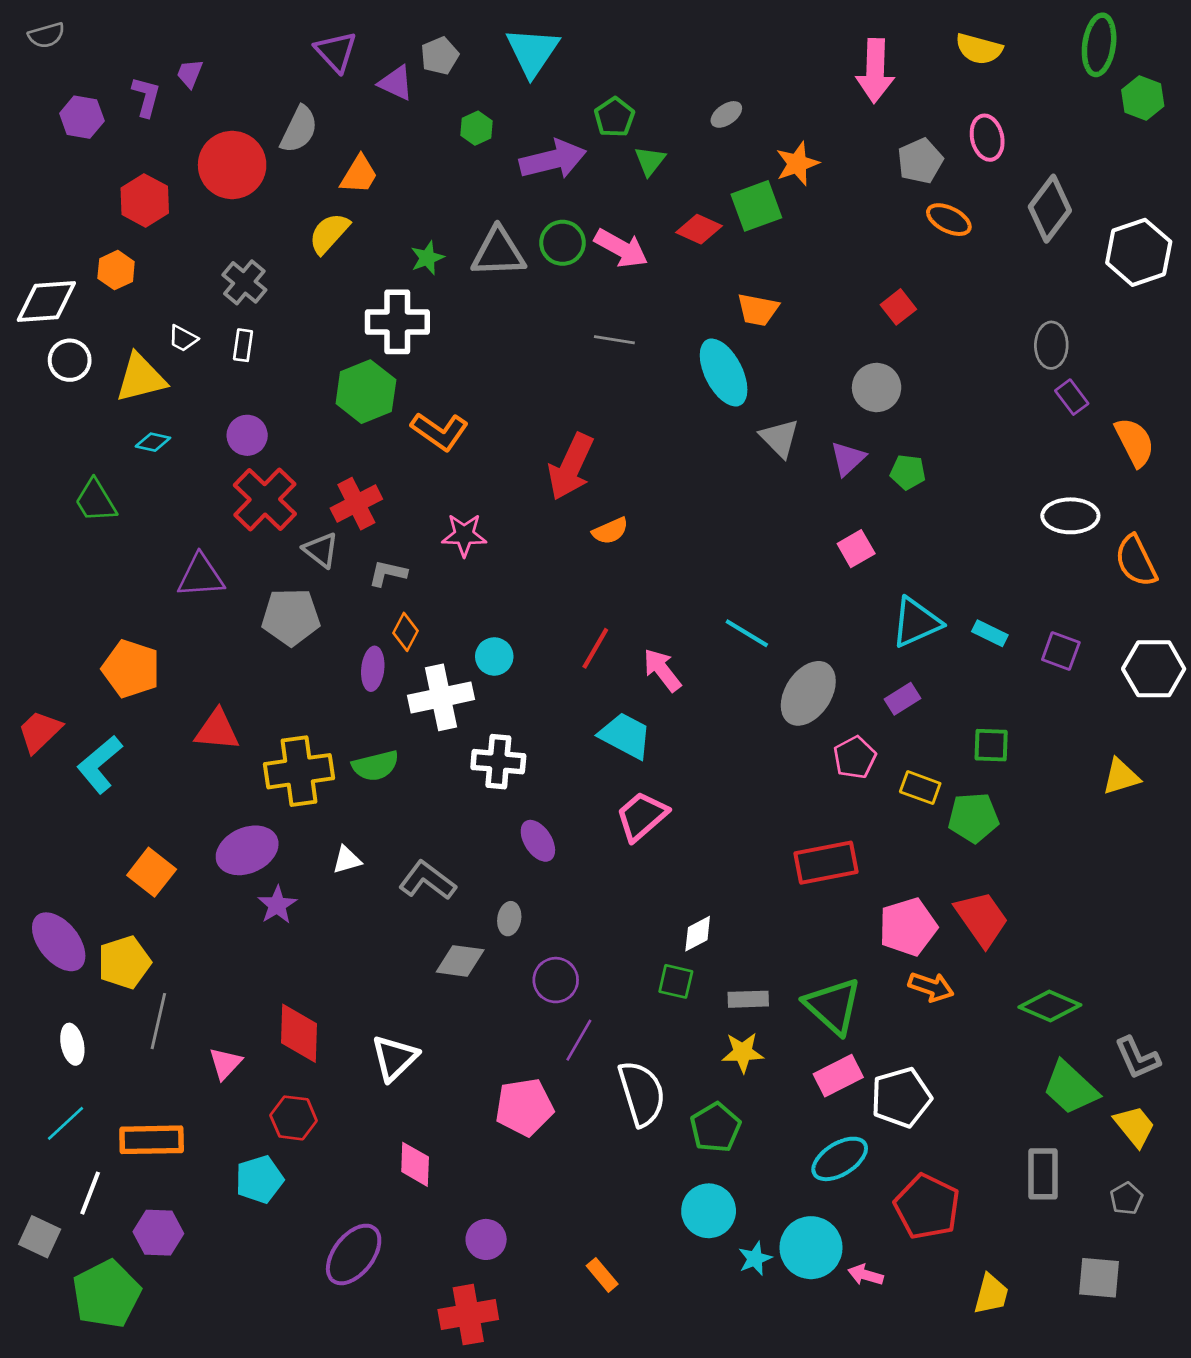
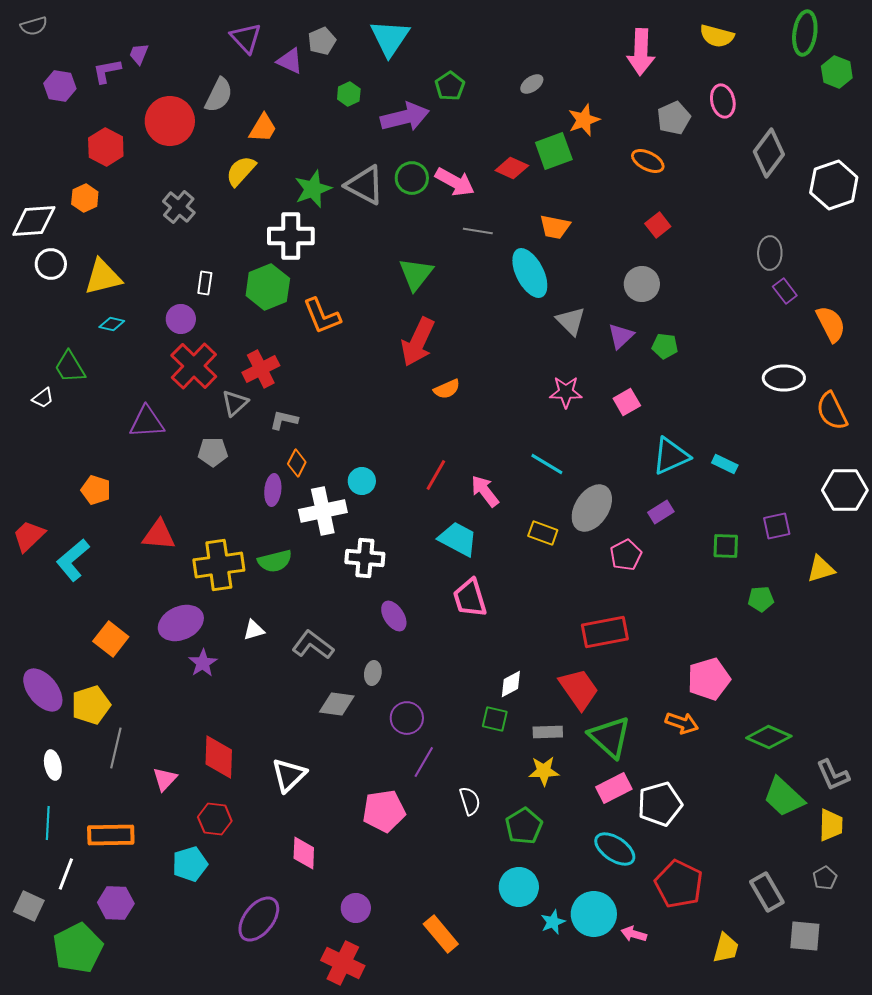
purple L-shape: (146, 97) -> (107, 71), turned -116
green triangle: (650, 161) -> (416, 274), moved, size x1.5
orange ellipse: (949, 220) -> (648, 161), moved
gray triangle: (498, 252) -> (365, 185), turned 30
green star: (427, 258) -> (313, 189), size x1.5
white trapezoid: (183, 338) -> (43, 398), moved, turned -65
gray line: (614, 340) -> (478, 231), moved
white rectangle: (243, 345) -> (205, 283), moved
orange L-shape: (440, 431) -> (322, 316), turned 33
pink star: (464, 535) -> (566, 392), moved
gray triangle: (321, 550) -> (235, 403), turned 40
gray pentagon: (291, 617) -> (213, 452), size x0.7
purple square: (1061, 651) -> (777, 526), moved, turned -32
orange pentagon: (131, 669) -> (96, 490), size x0.7
yellow rectangle: (920, 788) -> (543, 533), moved
pink trapezoid: (642, 816) -> (470, 598), turned -66
green pentagon: (973, 818) -> (761, 599), moved, size x0.7
red trapezoid: (982, 919) -> (579, 689), moved
pink pentagon: (908, 927) -> (709, 679), moved
white semicircle: (642, 1093) -> (470, 801), size x0.6
cyan line: (66, 1123) -> (48, 823), turned -44
yellow trapezoid: (1135, 1126) -> (831, 825), turned 40
cyan ellipse: (840, 1159) -> (615, 849), turned 66
gray rectangle: (1043, 1174) -> (767, 892), moved, turned -30
orange rectangle: (602, 1275) -> (441, 934), size x1.5
red cross: (468, 1315) -> (343, 963), turned 36

